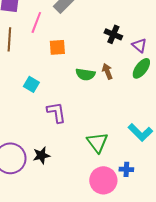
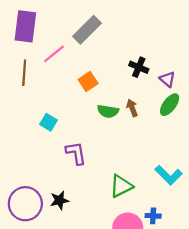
pink line: (36, 22) -> (54, 54), turned 30
orange square: (57, 47) -> (88, 81), moved, turned -30
green triangle: (97, 142) -> (121, 186), turned 40

